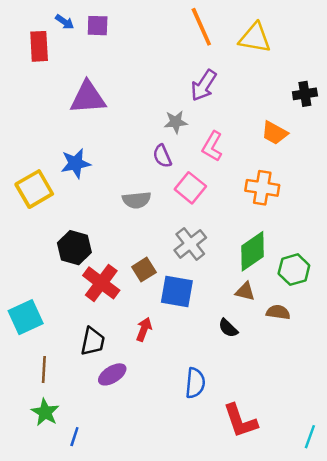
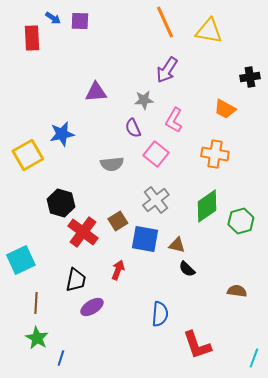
purple triangle: (88, 98) -> (96, 92), moved, size x0.7
brown triangle: (245, 291) -> (177, 245), moved
brown semicircle: (278, 312) -> (237, 291), moved

